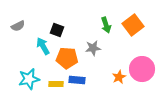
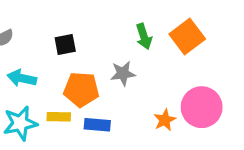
black square: (57, 30) -> (65, 45), turned -32
cyan arrow: (43, 46) -> (22, 78), moved, turned -48
yellow rectangle: (56, 84) -> (59, 117), moved

